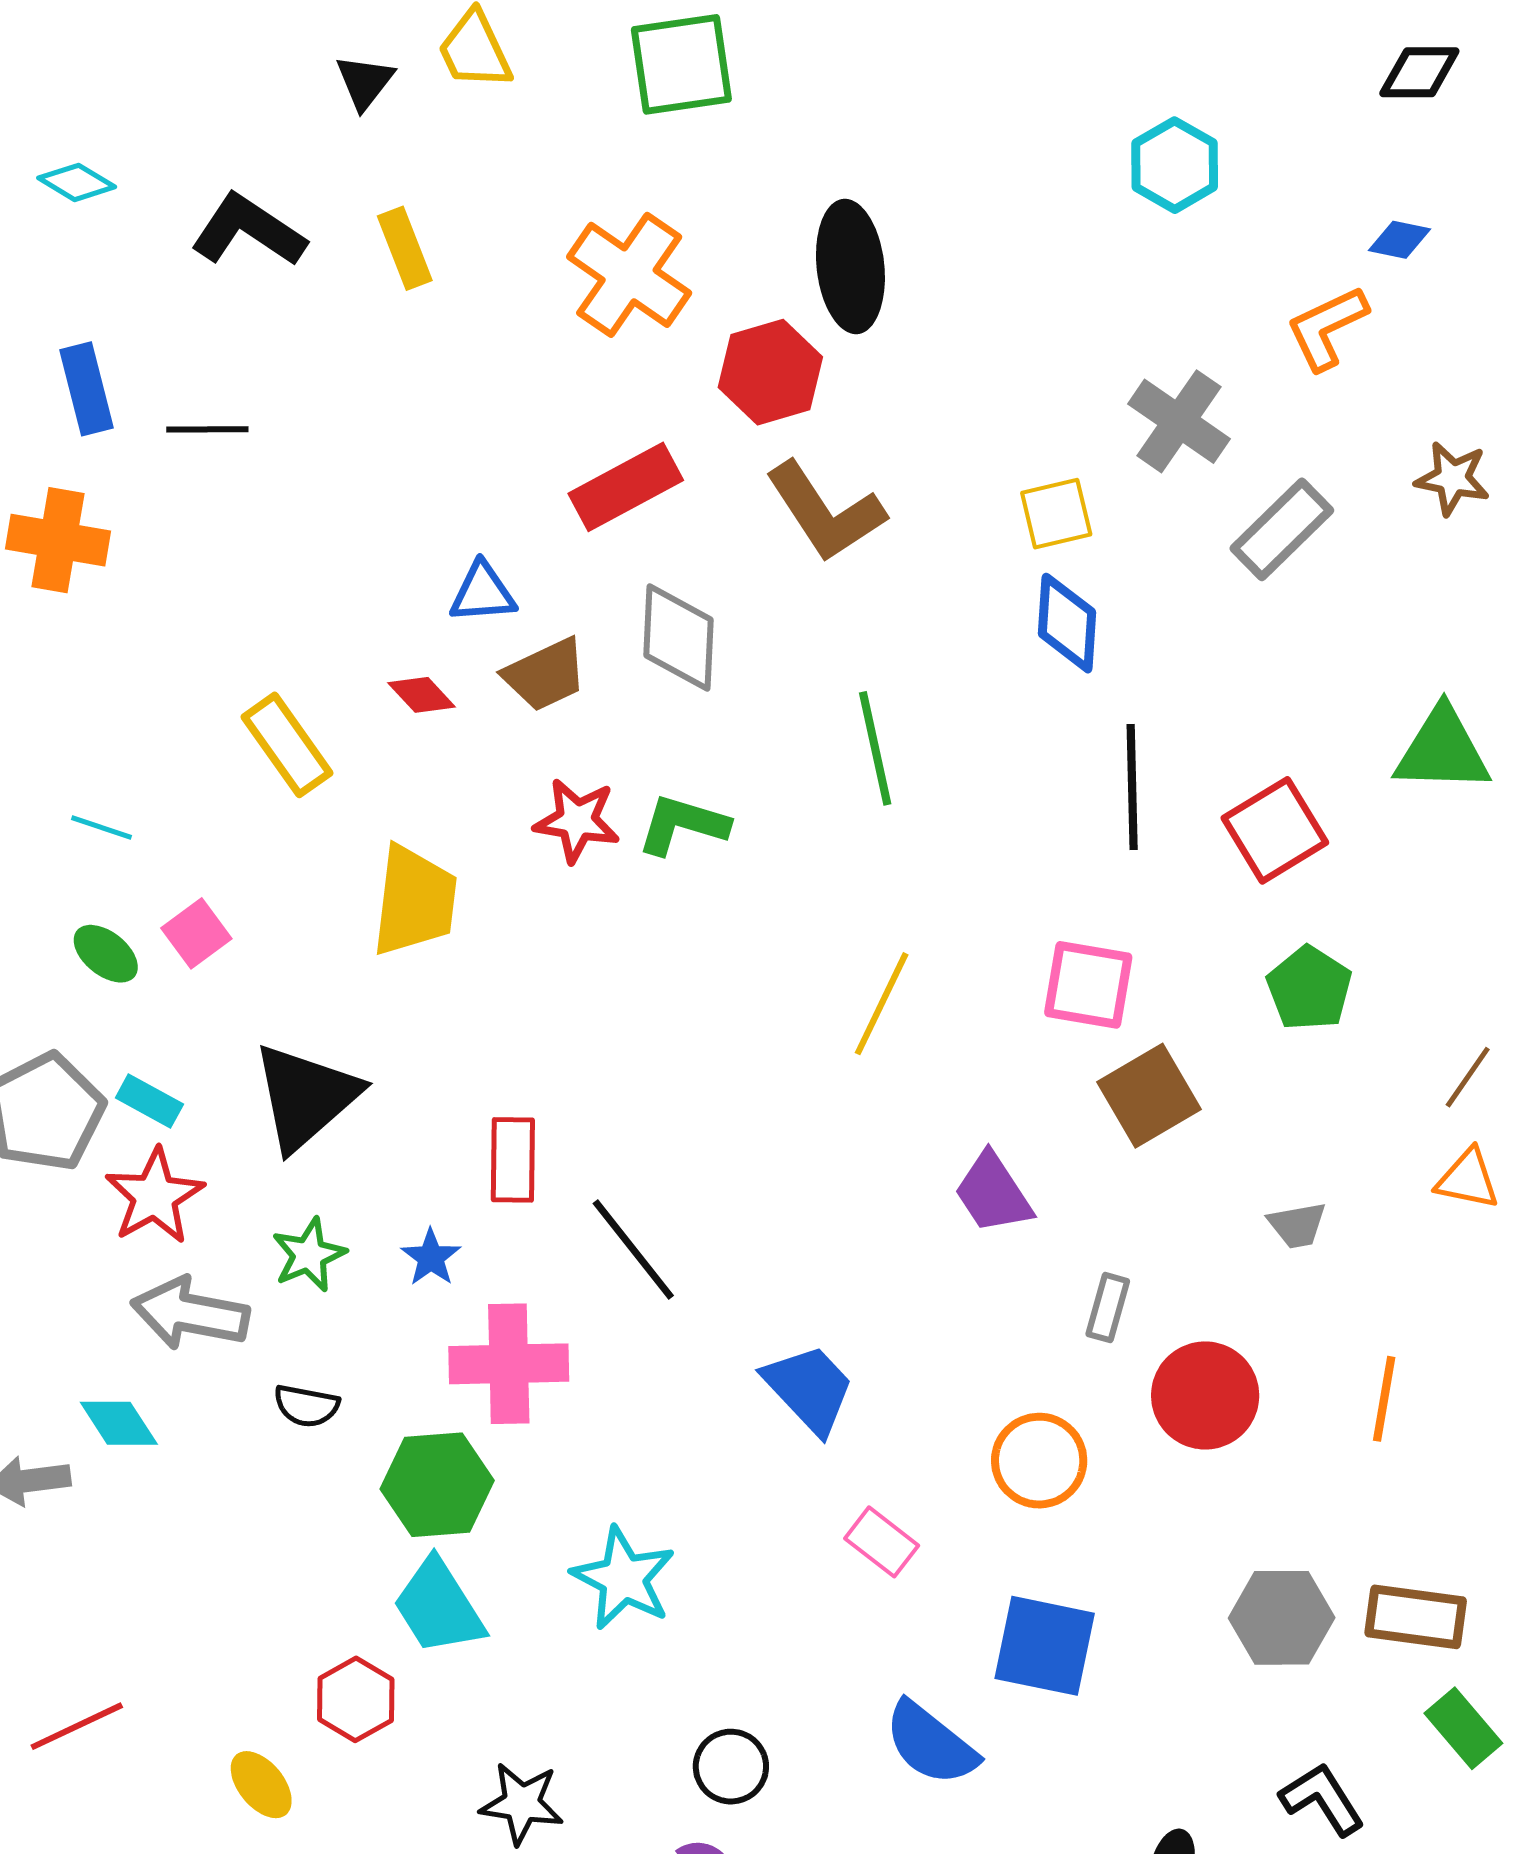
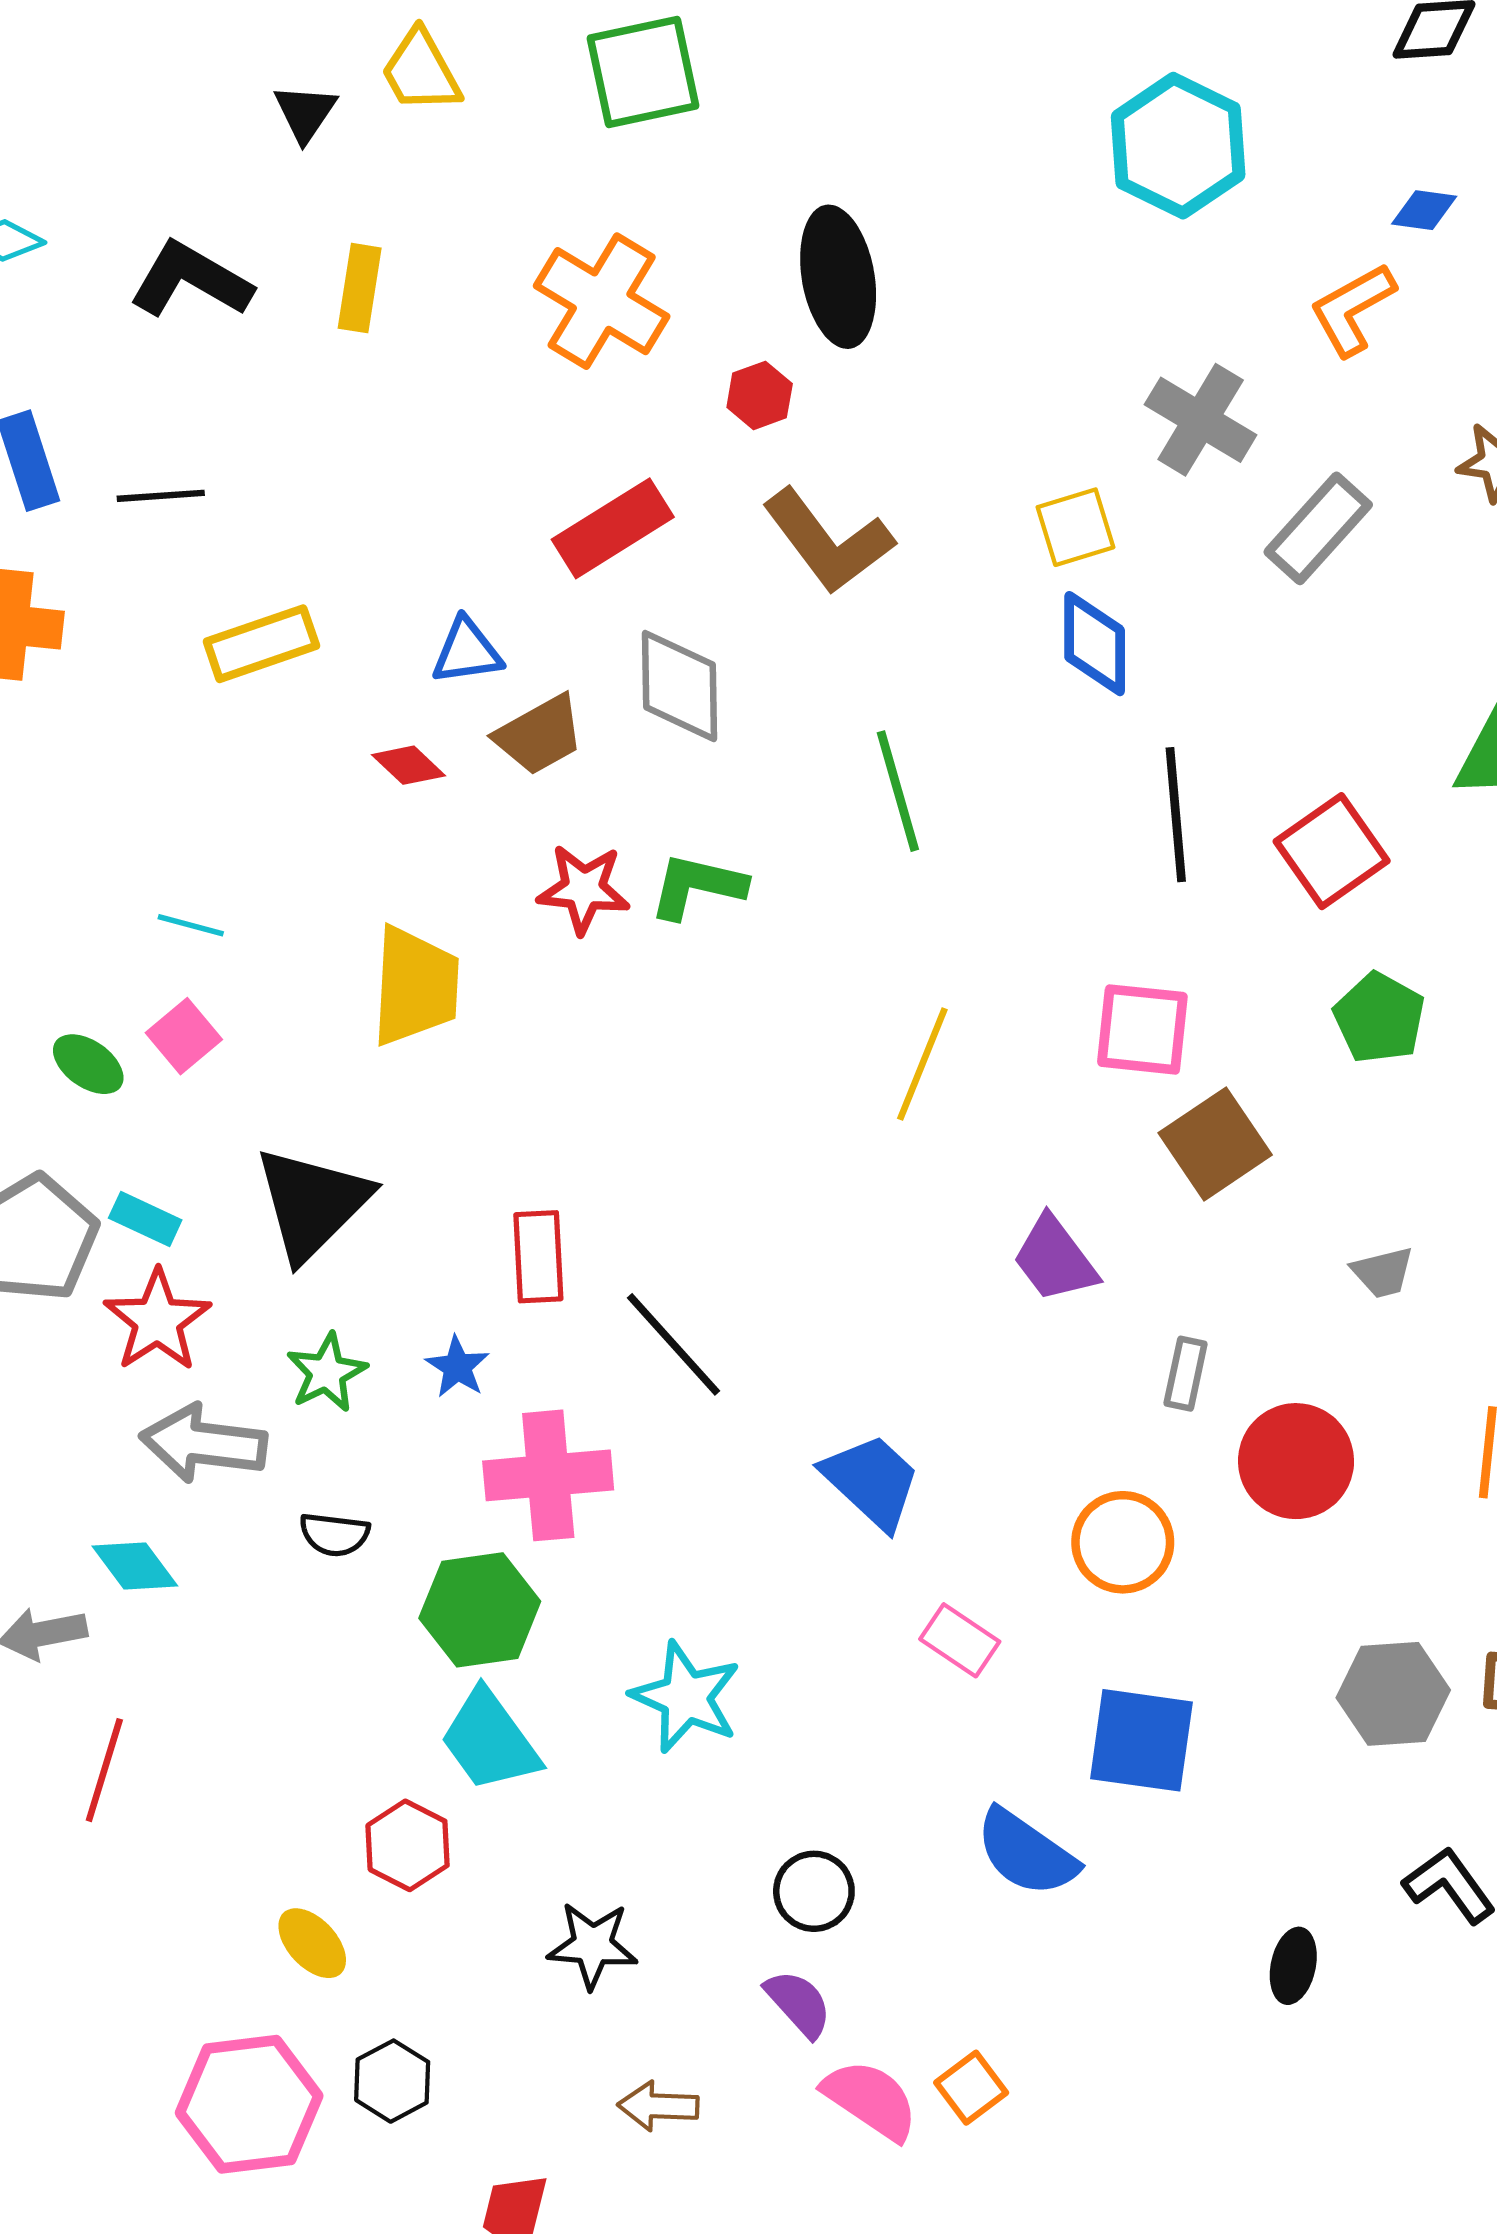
cyan hexagon: (1175, 165) -> (1178, 146), size x1.4
yellow rectangle: (405, 248) -> (360, 288), turned 34
red hexagon: (770, 372) -> (760, 395), size x0.6
yellow rectangle: (287, 745) -> (261, 644), moved, turned -70
cyan line: (101, 827) -> (191, 925), moved
red line: (77, 1726) -> (104, 1770), moved, turned -44

